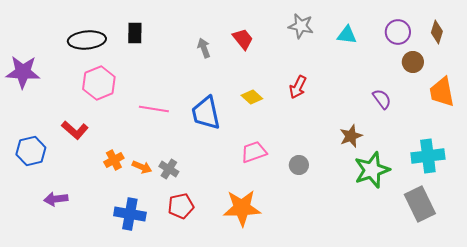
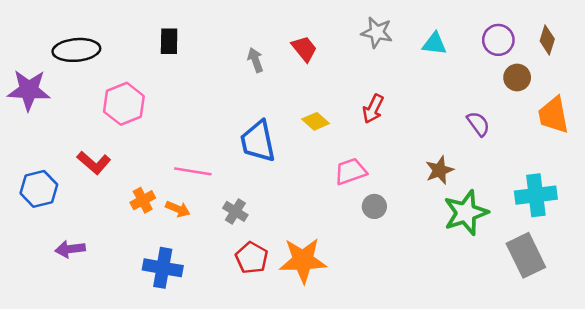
black ellipse: (87, 40) -> (76, 50), moved
pink line: (154, 109) -> (193, 171), moved
pink trapezoid: (254, 152) -> (351, 171), moved
gray cross: (169, 169) -> (235, 211), moved
red pentagon: (181, 206) -> (252, 258), moved, turned -30

